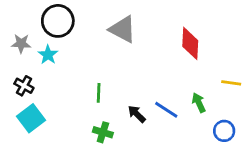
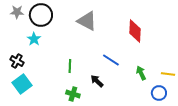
gray star: (21, 43) -> (17, 12), moved
yellow line: (231, 83) -> (168, 74), moved
blue line: (166, 110) -> (111, 60), moved

